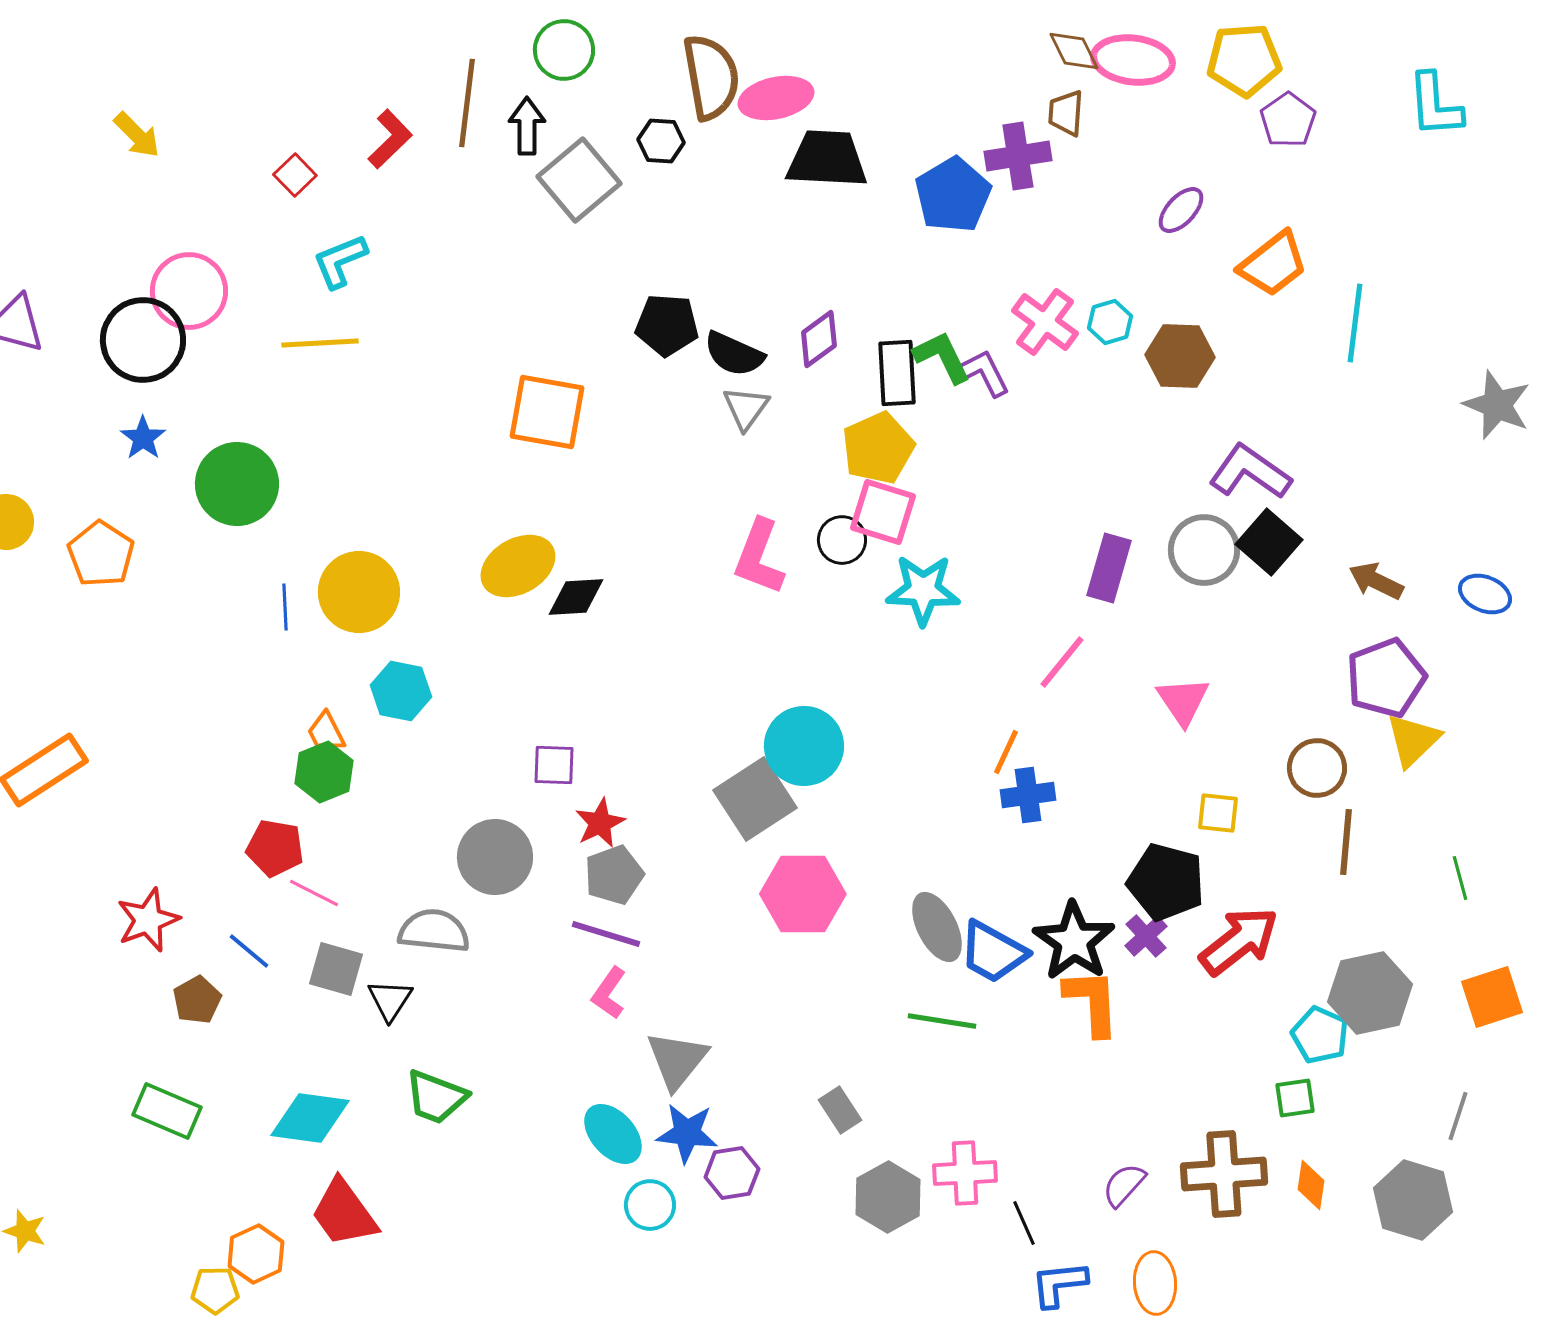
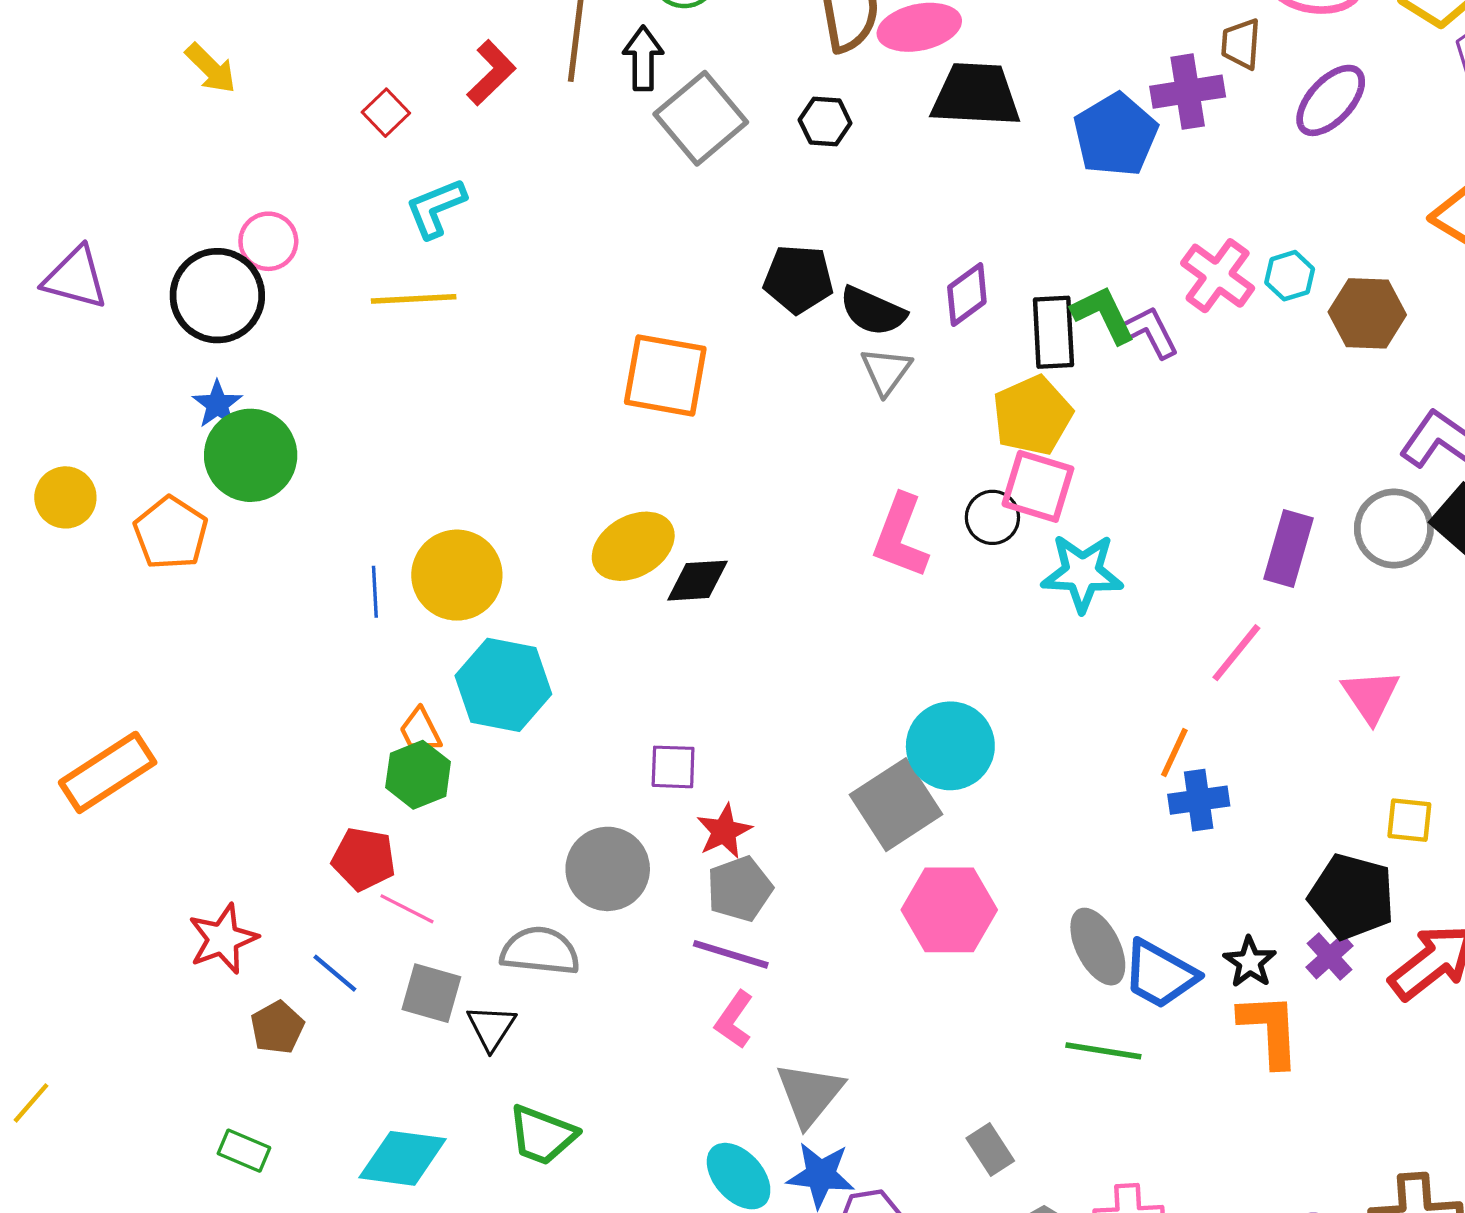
black hexagon: (661, 141) -> (825, 122), moved
purple ellipse: (1181, 210) -> (1331, 100), moved, size x1.4
pink circle: (189, 291) -> (268, 241), size x0.7
green circle: (237, 484) -> (251, 455), moved
cyan hexagon: (401, 691) -> (503, 685), size x1.4
black star: (1074, 941) -> (1250, 962), size x0.6
green rectangle: (167, 1111) -> (244, 1151), size x0.7

